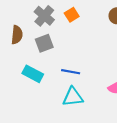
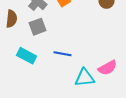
cyan triangle: (73, 97) -> (84, 78), moved

